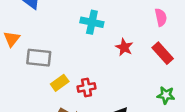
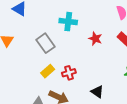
gray rectangle: (39, 58) -> (46, 43), moved, turned 54

